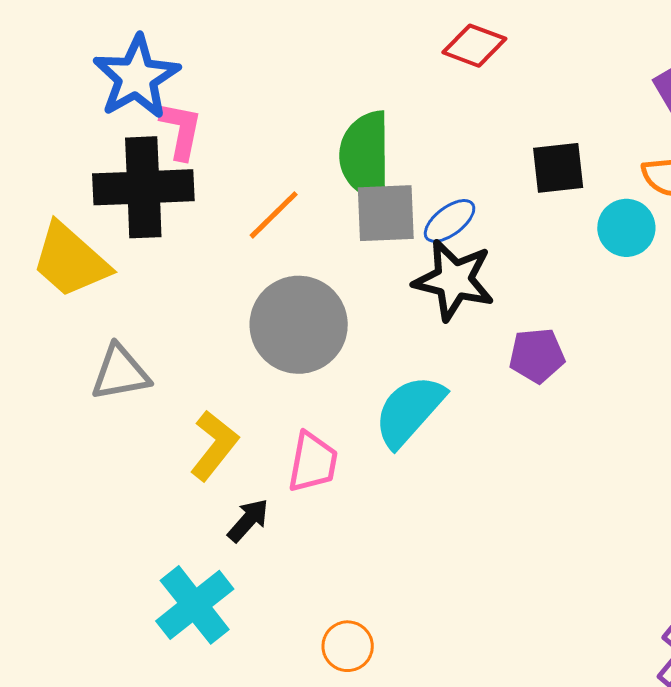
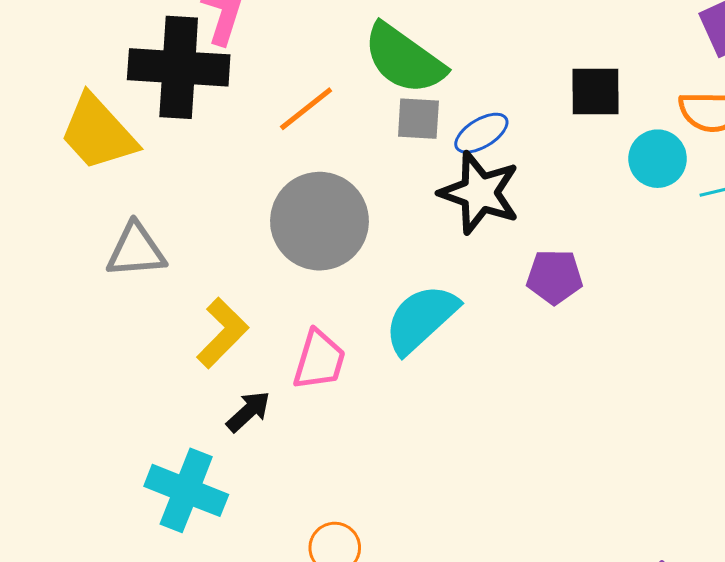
green semicircle: (365, 156) -> (404, 59), turned -60
gray square: (386, 213) -> (418, 119), size x0.7
cyan cross: (195, 605) -> (186, 490), turned -36

